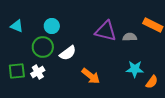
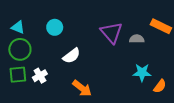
purple triangle: (106, 31) -> (111, 33), turned 35
green circle: (43, 47) -> (20, 49), moved
orange arrow: (91, 76) -> (82, 88), moved

